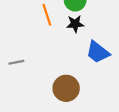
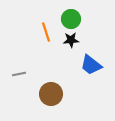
brown circle: (66, 88) -> (51, 94), moved

